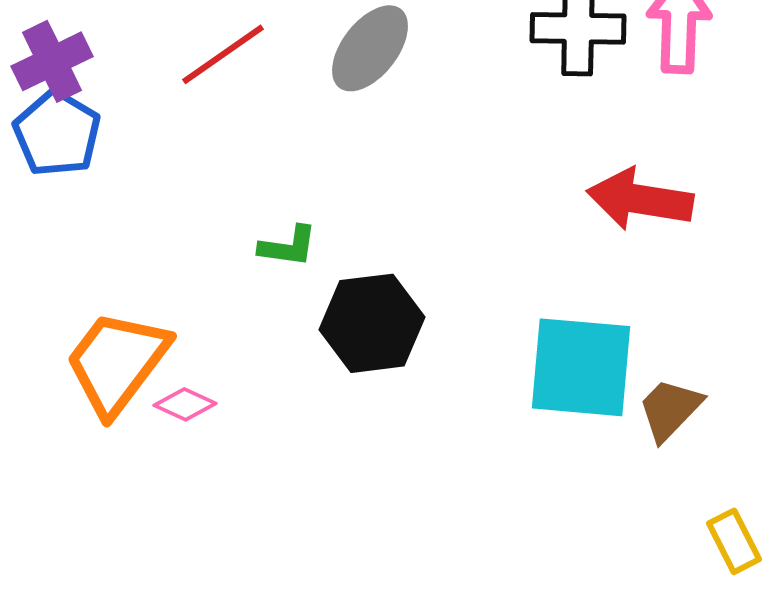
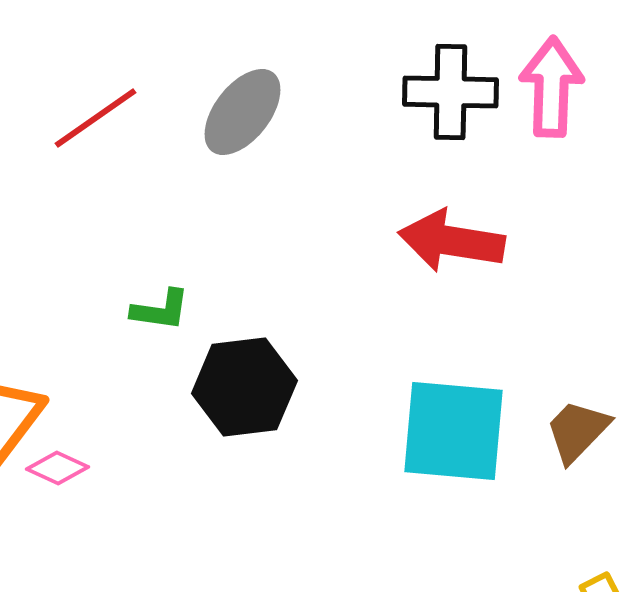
red arrow: (640, 199) -> (451, 241), moved
brown trapezoid: (670, 409) -> (577, 431), moved

